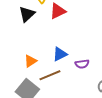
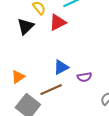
orange triangle: (30, 61) -> (18, 77), moved

